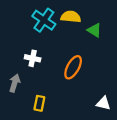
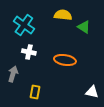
cyan cross: (44, 20) -> (24, 25), moved
orange ellipse: (73, 67) -> (65, 60), turned 70

